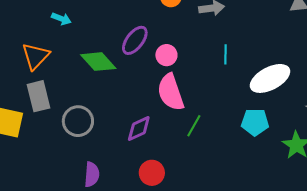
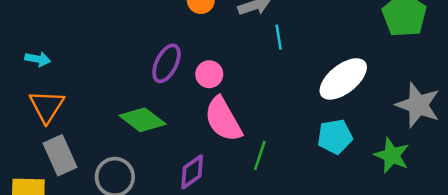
cyan arrow: (61, 19) -> (38, 59), moved
cyan line: (226, 54) -> (279, 37), moved
green diamond: (98, 62) -> (143, 120), moved

